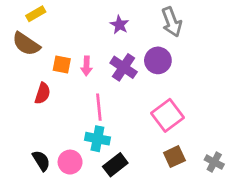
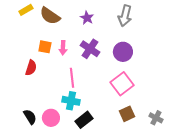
gray arrow: (172, 22) -> (125, 16), turned 35
brown semicircle: (26, 44) -> (50, 16), moved
purple circle: (158, 60) -> (123, 52), moved

